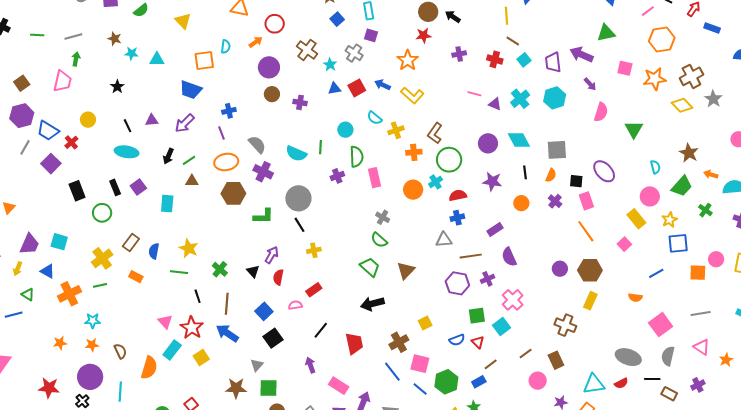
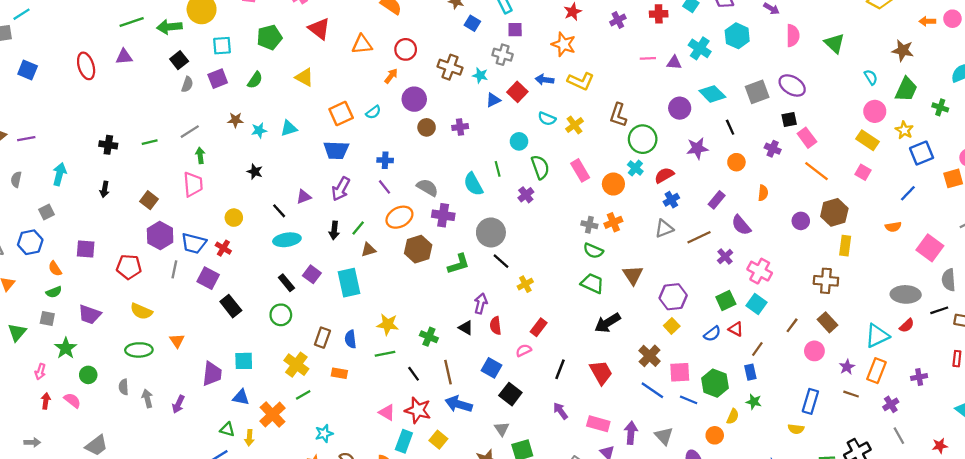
cyan semicircle: (226, 47) -> (373, 112), moved, turned 64
blue cross: (229, 111) -> (385, 160), turned 32
orange cross: (414, 152) -> (613, 222), moved
cyan semicircle: (296, 154) -> (473, 184), turned 55
purple ellipse: (604, 171) -> (792, 85), moved
orange arrow: (711, 174) -> (927, 21), moved
orange semicircle: (551, 175) -> (763, 193), moved
pink rectangle: (374, 178) -> (580, 170), moved
black rectangle: (77, 191) -> (231, 306), moved
cyan rectangle: (167, 204) -> (349, 283), size x1.4
yellow arrow: (18, 269) -> (249, 438), moved
purple hexagon: (457, 283) -> (673, 297), moved
cyan star: (93, 321) -> (324, 433), moved
blue rectangle: (479, 382) -> (750, 372), turned -56

